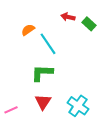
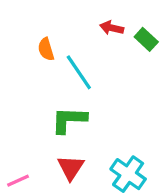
orange semicircle: (28, 30) -> (46, 49), turned -72

